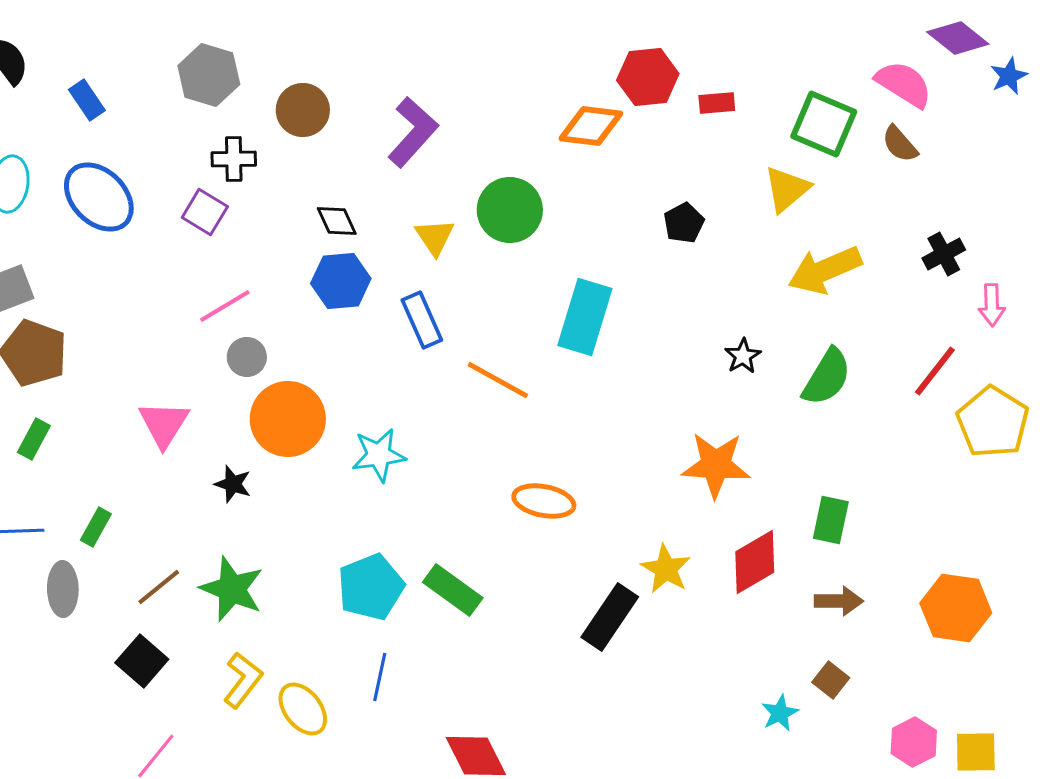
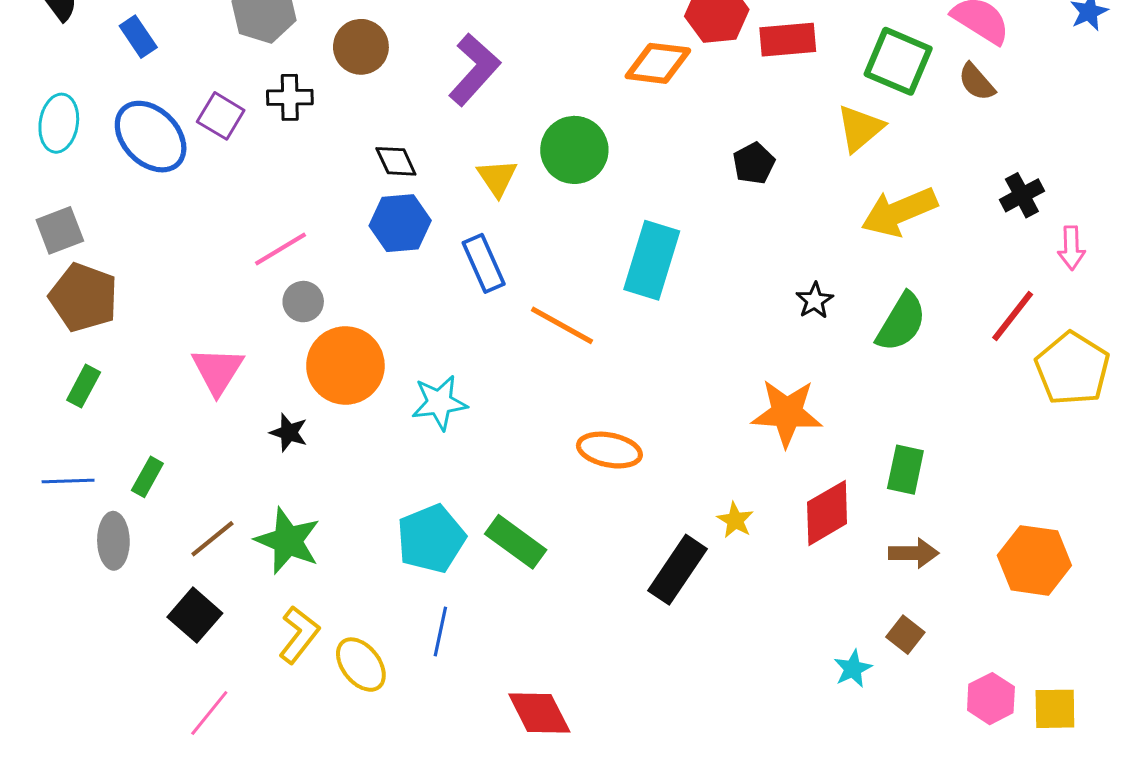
red rectangle: (717, 103) -> (788, 40), size x1.5
purple square: (205, 212) -> (221, 116), moved
yellow star: (666, 569) -> (735, 520), size x0.7

